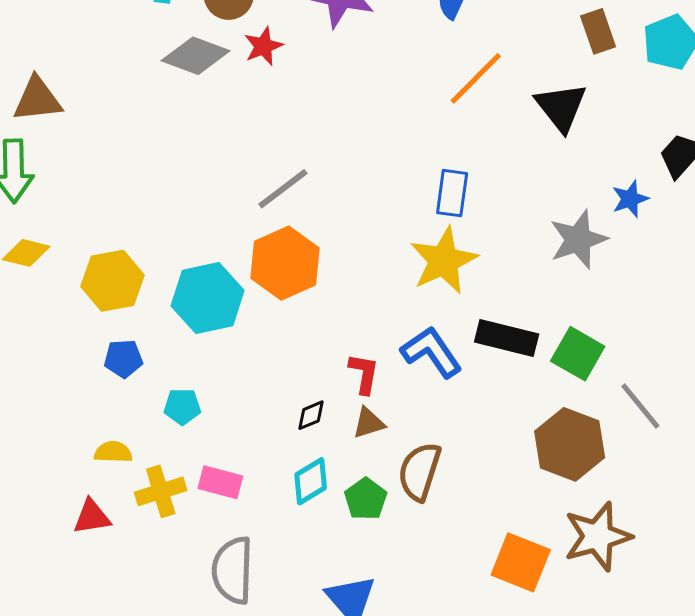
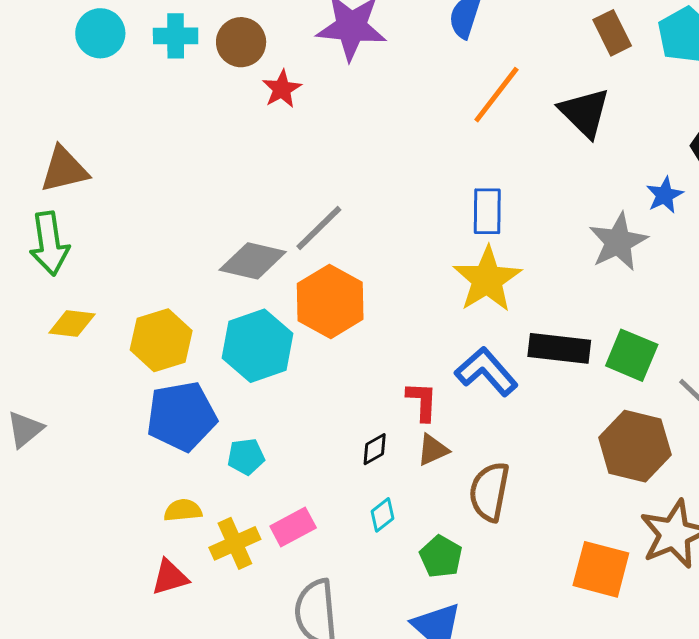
gray diamond: (196, 56) -> (253, 261), moved
blue pentagon: (123, 359) -> (181, 416), size x1.8
cyan diamond: (311, 481) -> (382, 515), size x0.7
pink rectangle: (220, 482) -> (293, 527), turned -36
green pentagon: (366, 499) -> (441, 557), moved

